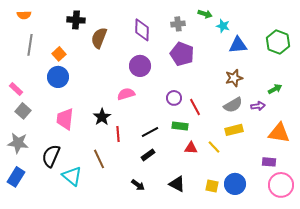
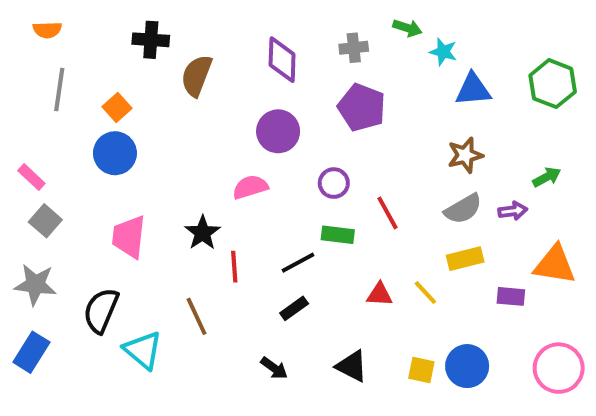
purple circle: (174, 98) -> (334, 183), moved
green rectangle: (180, 126) -> (338, 235), moved
purple rectangle: (269, 162) -> (511, 296), moved

